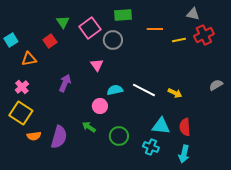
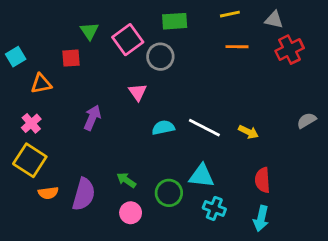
orange line: (155, 29) -> (237, 47), moved
yellow line: (179, 40) -> (230, 14), moved
red square: (50, 41) -> (71, 58), turned 32
pink circle: (100, 106) -> (131, 213), moved
cyan triangle: (161, 126) -> (202, 176), moved

